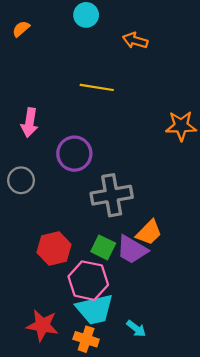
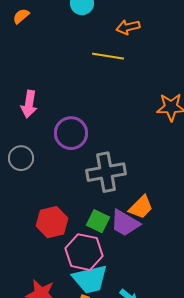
orange arrow: (135, 41) -> (128, 27), turned -30
yellow line: (97, 87) -> (108, 56), moved

